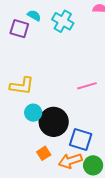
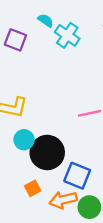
cyan semicircle: (34, 15) -> (46, 20), moved

